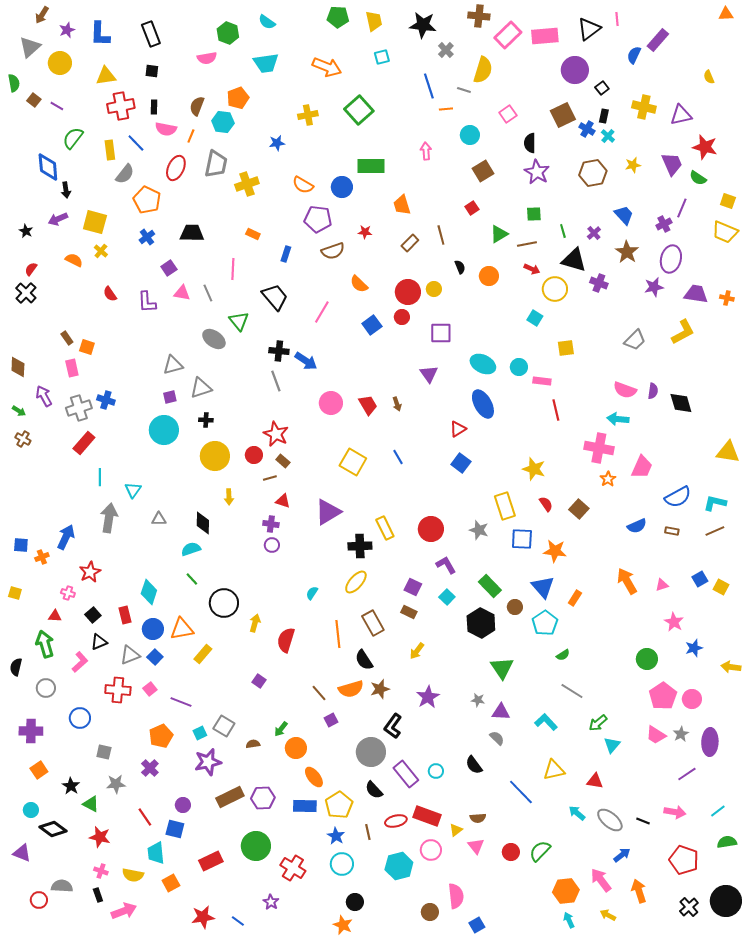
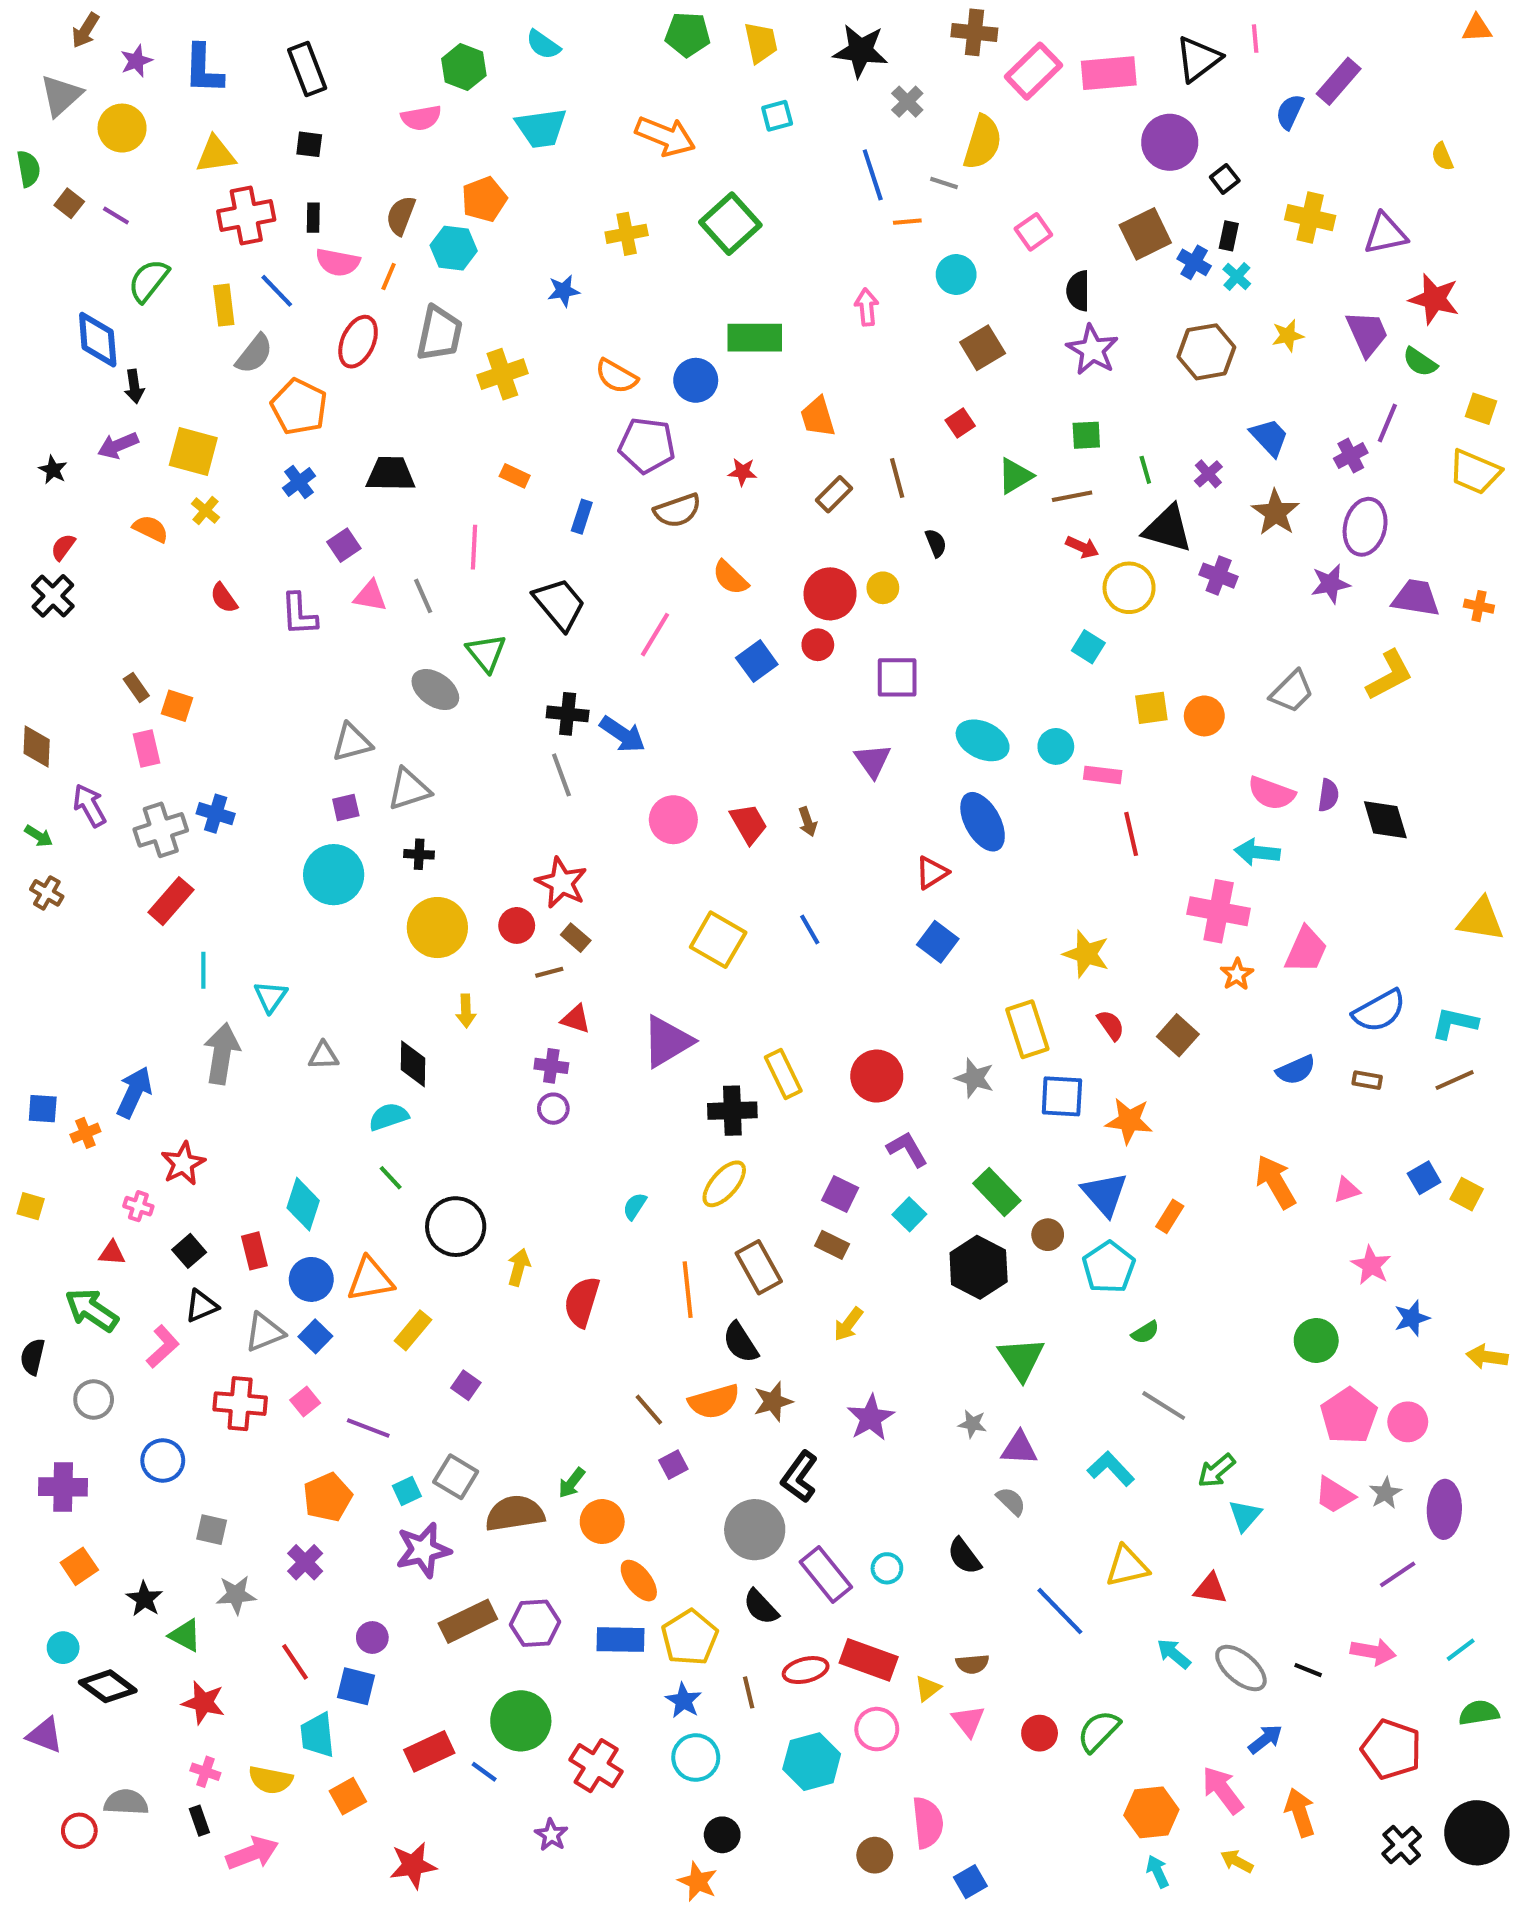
orange circle: (489, 276) -> (1204, 716), moved
green arrow: (45, 644) -> (92, 1310), turned -40
purple square: (259, 681) -> (466, 1385), moved
brown semicircle: (253, 744) -> (515, 1513), size x2.0
blue line: (238, 921) -> (484, 1772), moved

